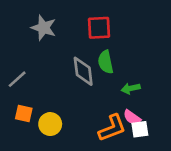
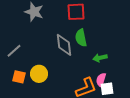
pink semicircle: (132, 117) -> (101, 80), turned 72
yellow circle: (50, 124) -> (39, 74), moved

